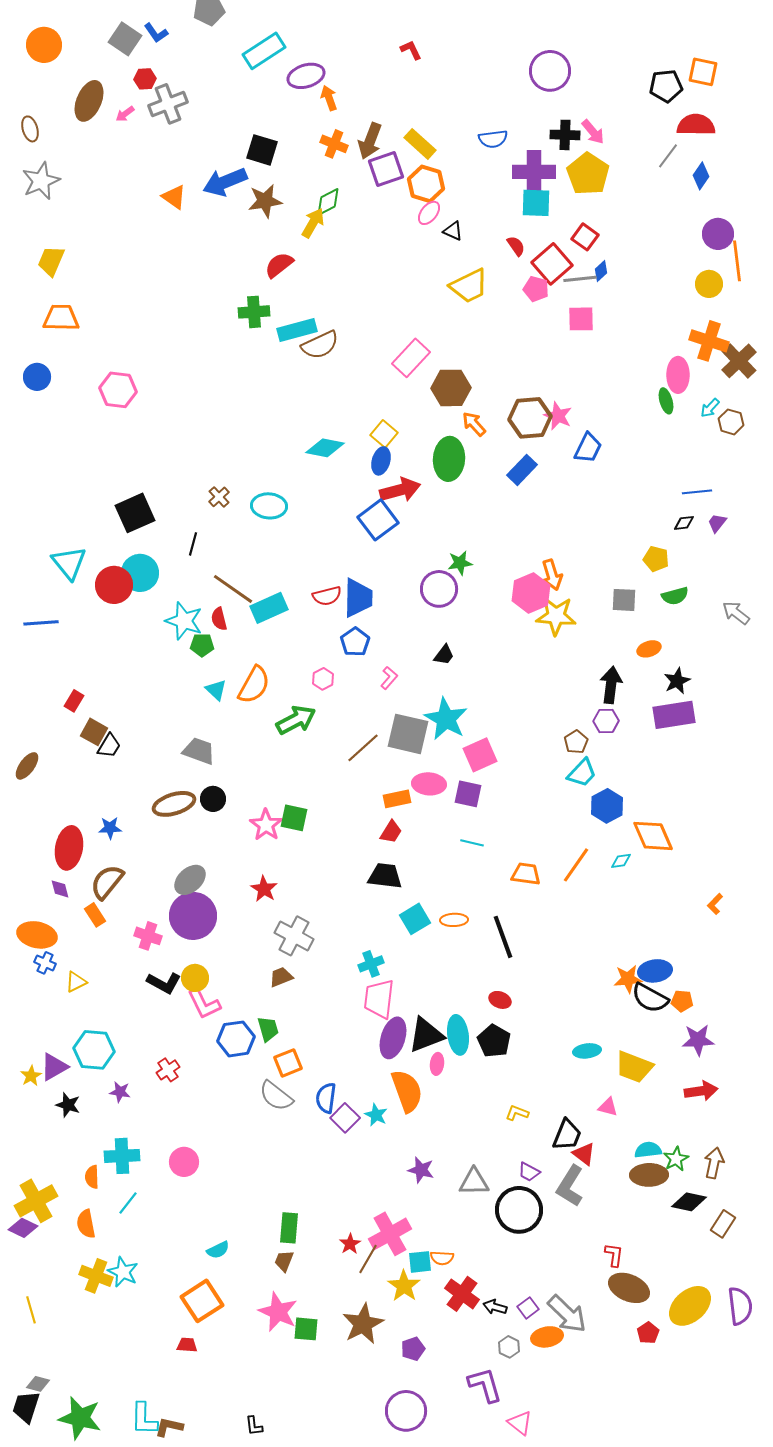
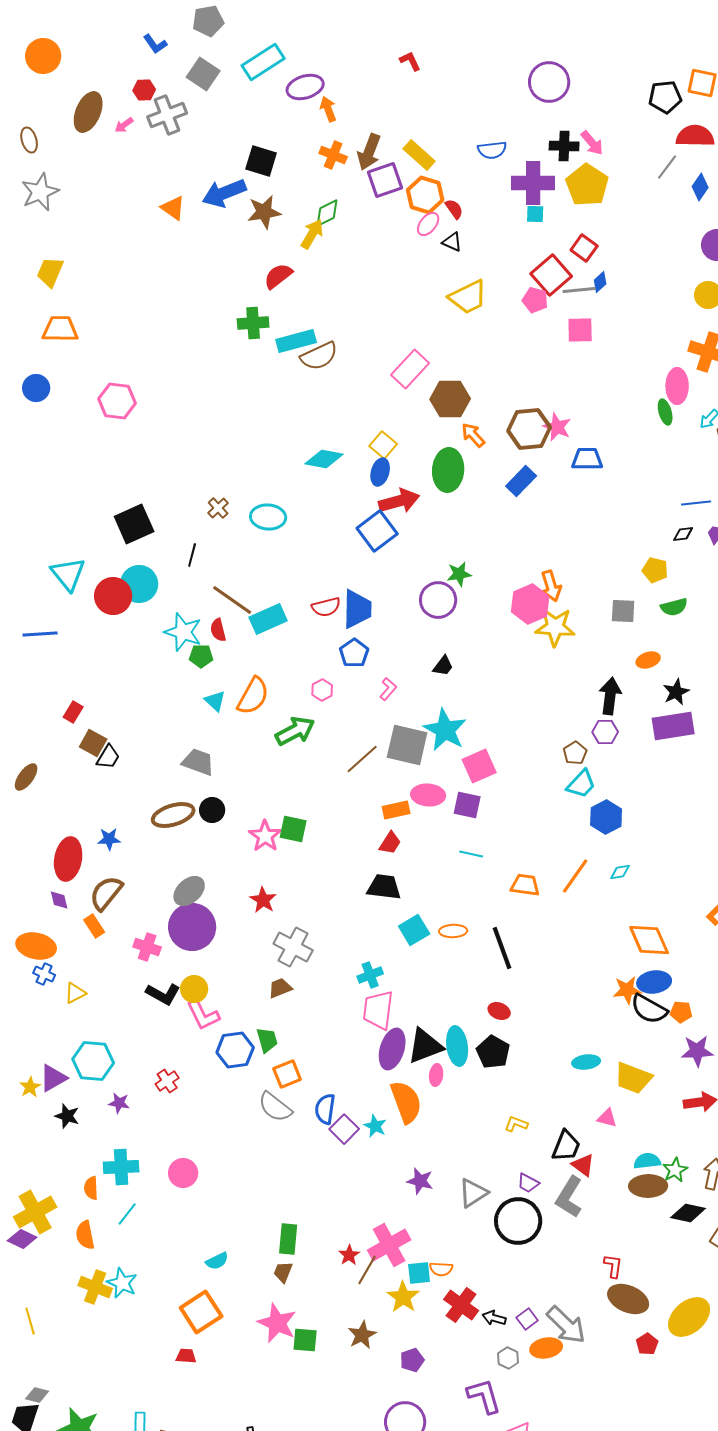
gray square: (125, 39) -> (203, 74), moved
cyan square: (536, 203) -> (535, 214), size x0.6
red semicircle: (516, 246) -> (454, 209), moved
blue trapezoid: (588, 448) -> (587, 459), turned -116
orange diamond: (653, 836) -> (649, 940), moved
gray triangle: (474, 1182) -> (473, 1193), turned -32
brown star: (363, 1324) -> (362, 1335), size x0.7

